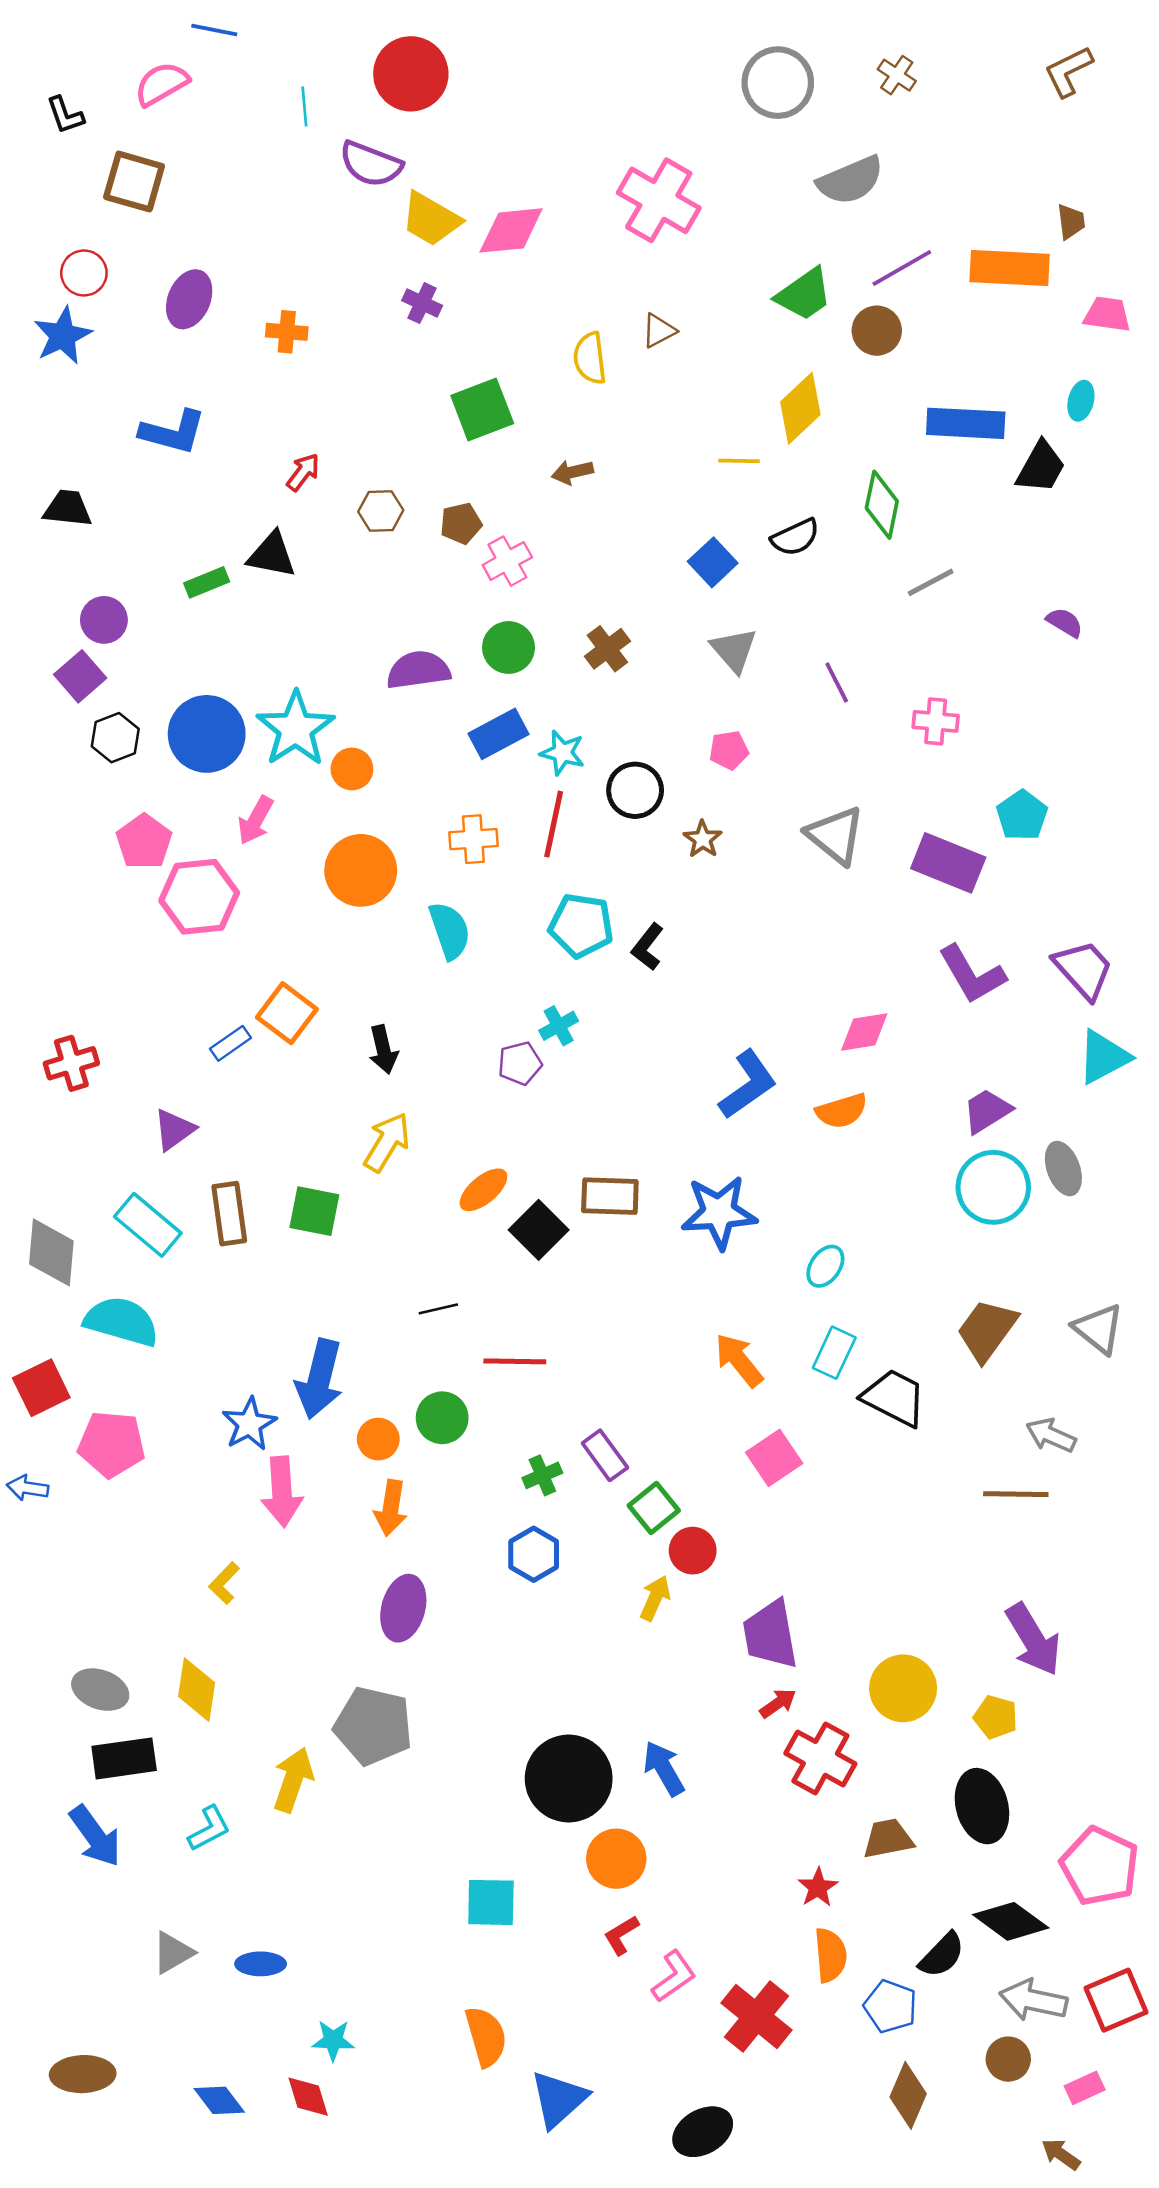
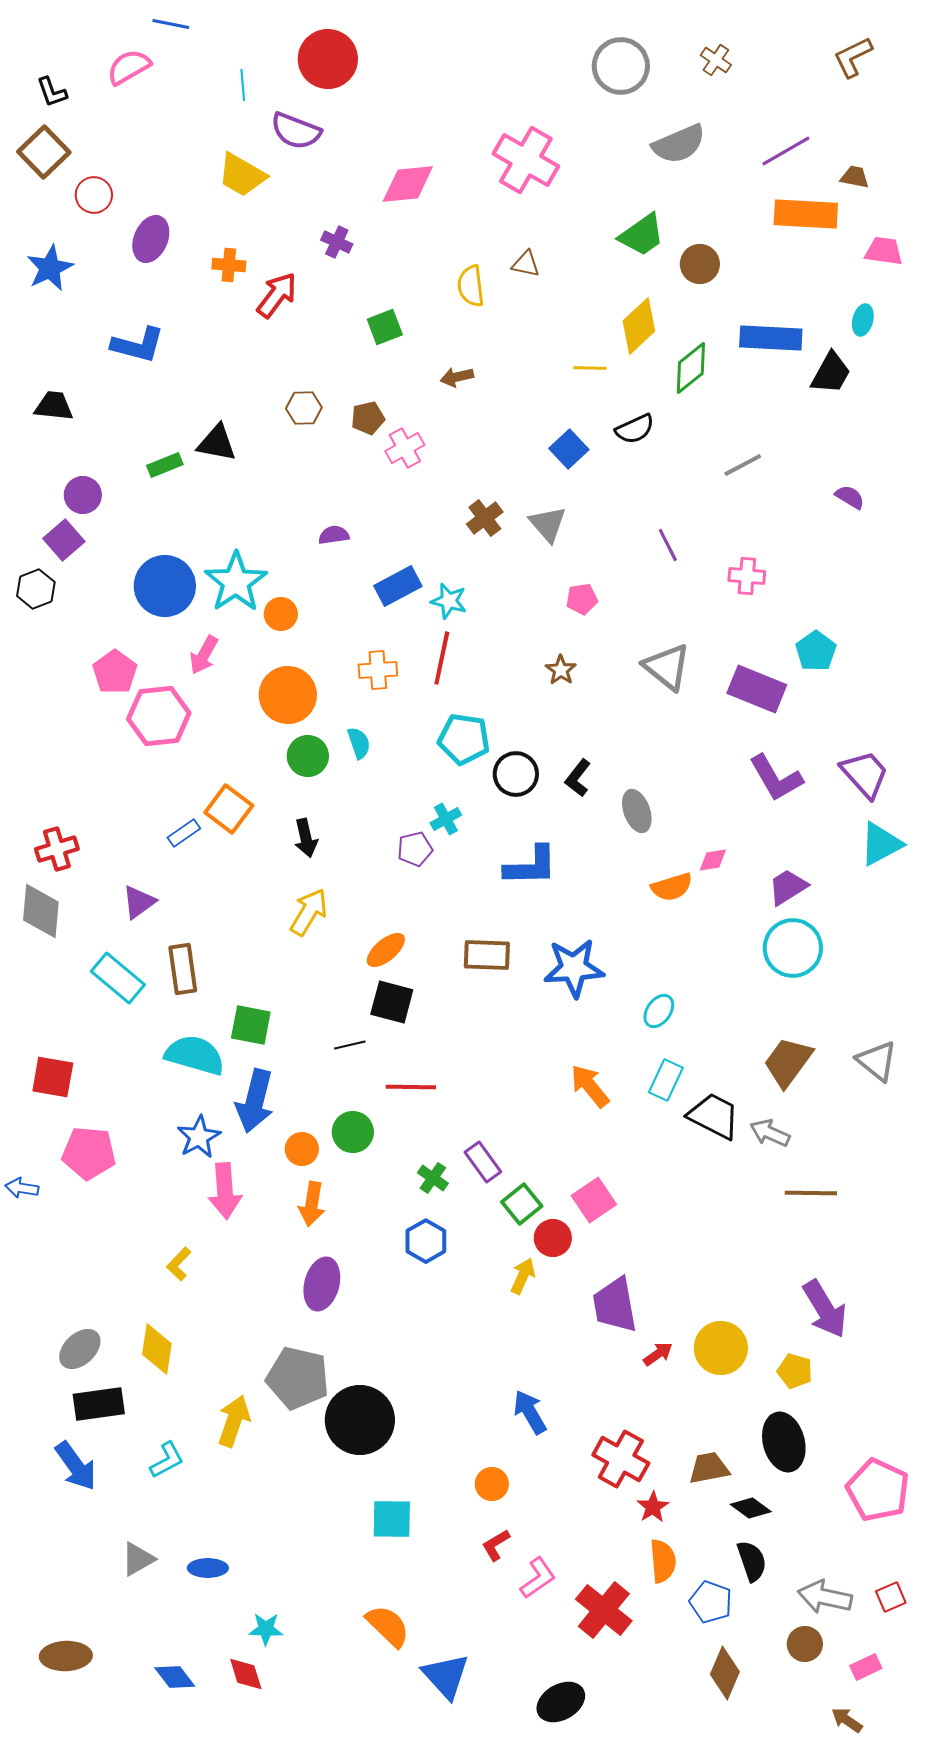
brown square: (134, 182) -> (44, 152), moved, turned 30
yellow trapezoid: (431, 219) -> (242, 175), moved
brown trapezoid: (1071, 222) -> (855, 177), turned -72
purple line: (902, 268) -> (786, 151), moved
red circle: (84, 273) -> (94, 195), moved
brown triangle: (659, 331) -> (526, 264), turned 40
green square: (482, 410) -> (385, 327), size x0.7
red arrow: (303, 472) -> (277, 295), moved, size x1.5
green diamond: (882, 505) -> (691, 368), moved, turned 40
green circle: (509, 647) -> (308, 756), moved
gray triangle: (734, 650) -> (548, 524), moved
purple semicircle: (418, 670) -> (334, 535), size x0.6
black hexagon: (115, 738) -> (36, 589), moved
black circle: (635, 790) -> (516, 774), moved
cyan semicircle: (450, 931) -> (359, 743), size x0.7
black L-shape: (648, 947) -> (578, 778), moved
pink diamond: (864, 1032) -> (713, 860), moved, size x0.7
blue L-shape: (748, 1085) -> (531, 866), moved, turned 34
gray ellipse: (1063, 1169) -> (637, 811), moved
green square: (314, 1211) -> (251, 1025), moved
black square: (539, 1230) -> (392, 1002), moved, turned -30
gray diamond: (51, 1252) -> (41, 911), moved
cyan semicircle: (121, 1321) -> (195, 1055), moved
red square: (41, 1388) -> (53, 1077), moved, turned 36
gray arrow: (1051, 1435) -> (770, 1133), moved
pink square: (774, 1458) -> (594, 1200), moved
green cross: (542, 1475) -> (433, 1178), turned -32
gray ellipse: (100, 1690) -> (80, 1349), turned -63
red arrow: (778, 1703) -> (658, 1354), moved
red cross: (820, 1758) -> (621, 1459), moved
black circle: (569, 1778) -> (360, 1420), moved
orange circle: (616, 1859) -> (492, 1484), size x0.7
black diamond: (1011, 1921) -> (751, 1508), moved, size x0.7
black semicircle: (942, 1955) -> (752, 1561), turned -63
red square: (1116, 2000) -> (891, 1597), size x0.6
orange semicircle: (486, 2037) -> (388, 1626), turned -30
blue triangle: (559, 2099) -> (446, 1676), turned -30

